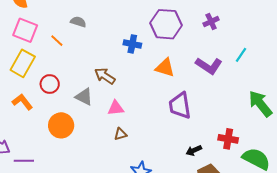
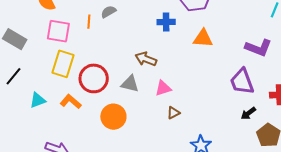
gray semicircle: (78, 22) -> (109, 12), turned -35
orange line: (57, 41) -> (89, 22), moved, turned 64
purple L-shape: (209, 66) -> (258, 48), moved
red circle: (50, 84) -> (94, 78), size x1.5
purple trapezoid: (180, 106) -> (242, 82), moved

